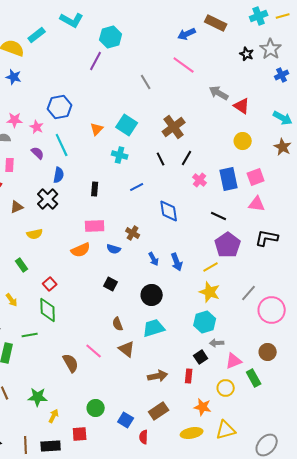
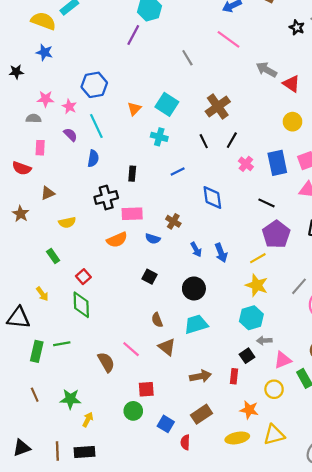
black cross: (48, 199) -> (106, 197), moved, turned 30
green line: (30, 335) -> (62, 344), moved
red square: (80, 434) -> (146, 389), moved

